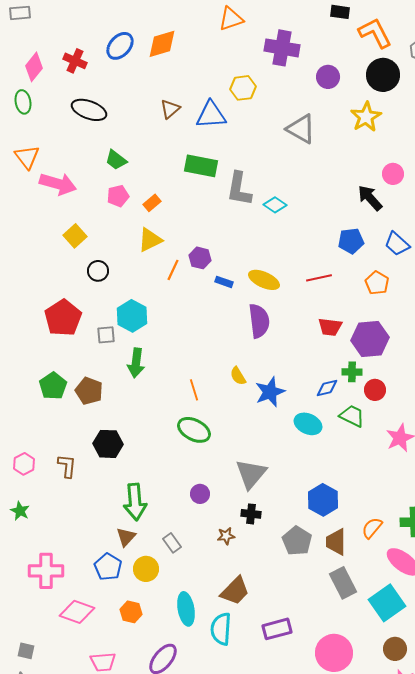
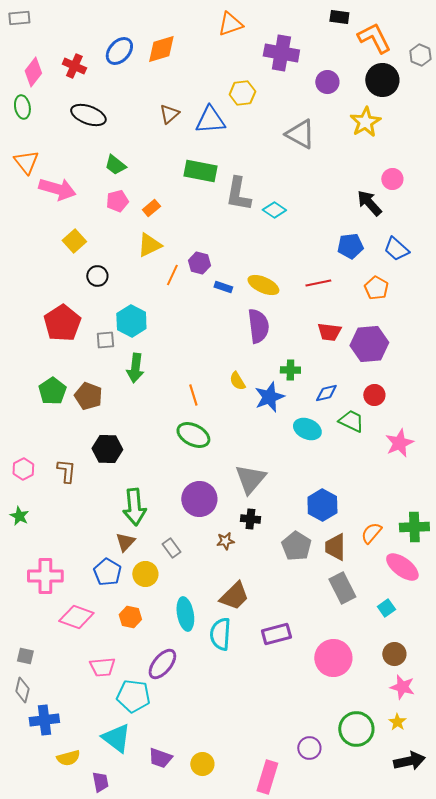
green cross: (352, 372) -> (290, 370), moved
purple circle: (200, 494) -> (199, 499), size x1.8
cyan square: (387, 603) -> (386, 608), size x0.5

